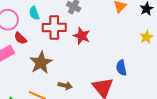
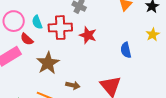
cyan semicircle: (34, 13) -> (37, 22), moved
blue semicircle: (121, 68) -> (126, 50), moved

